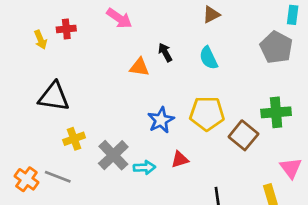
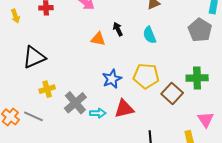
yellow arrow: (41, 40) -> (15, 16), moved
black triangle: (54, 97) -> (34, 57), turned -35
red triangle: (180, 159) -> (124, 109), size x1.5

